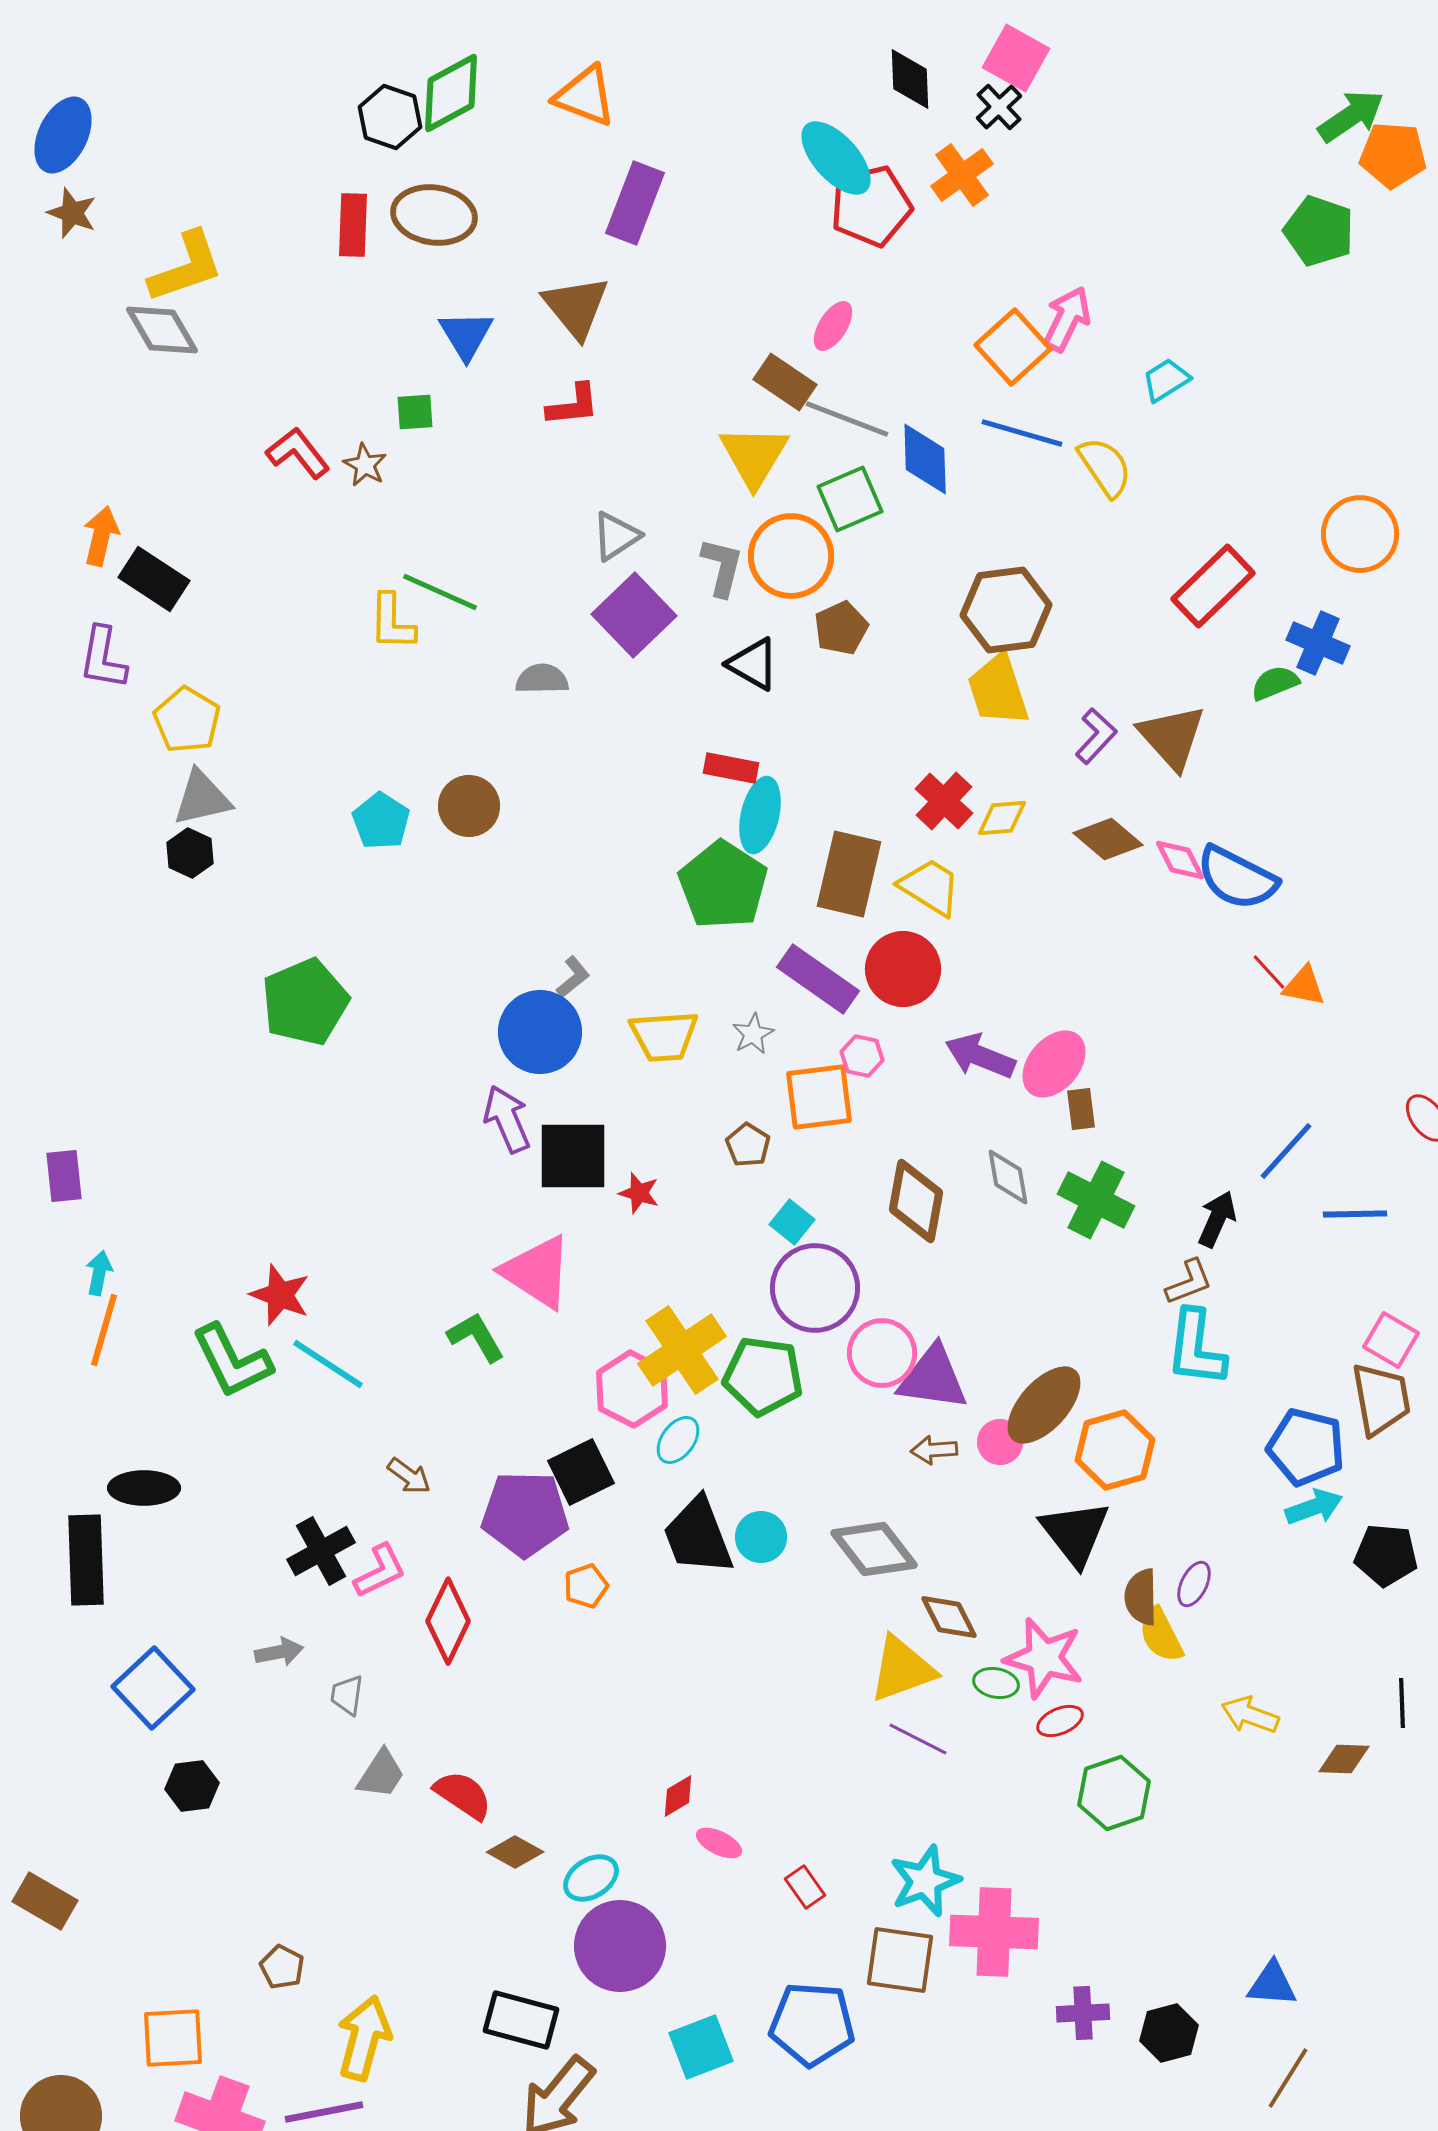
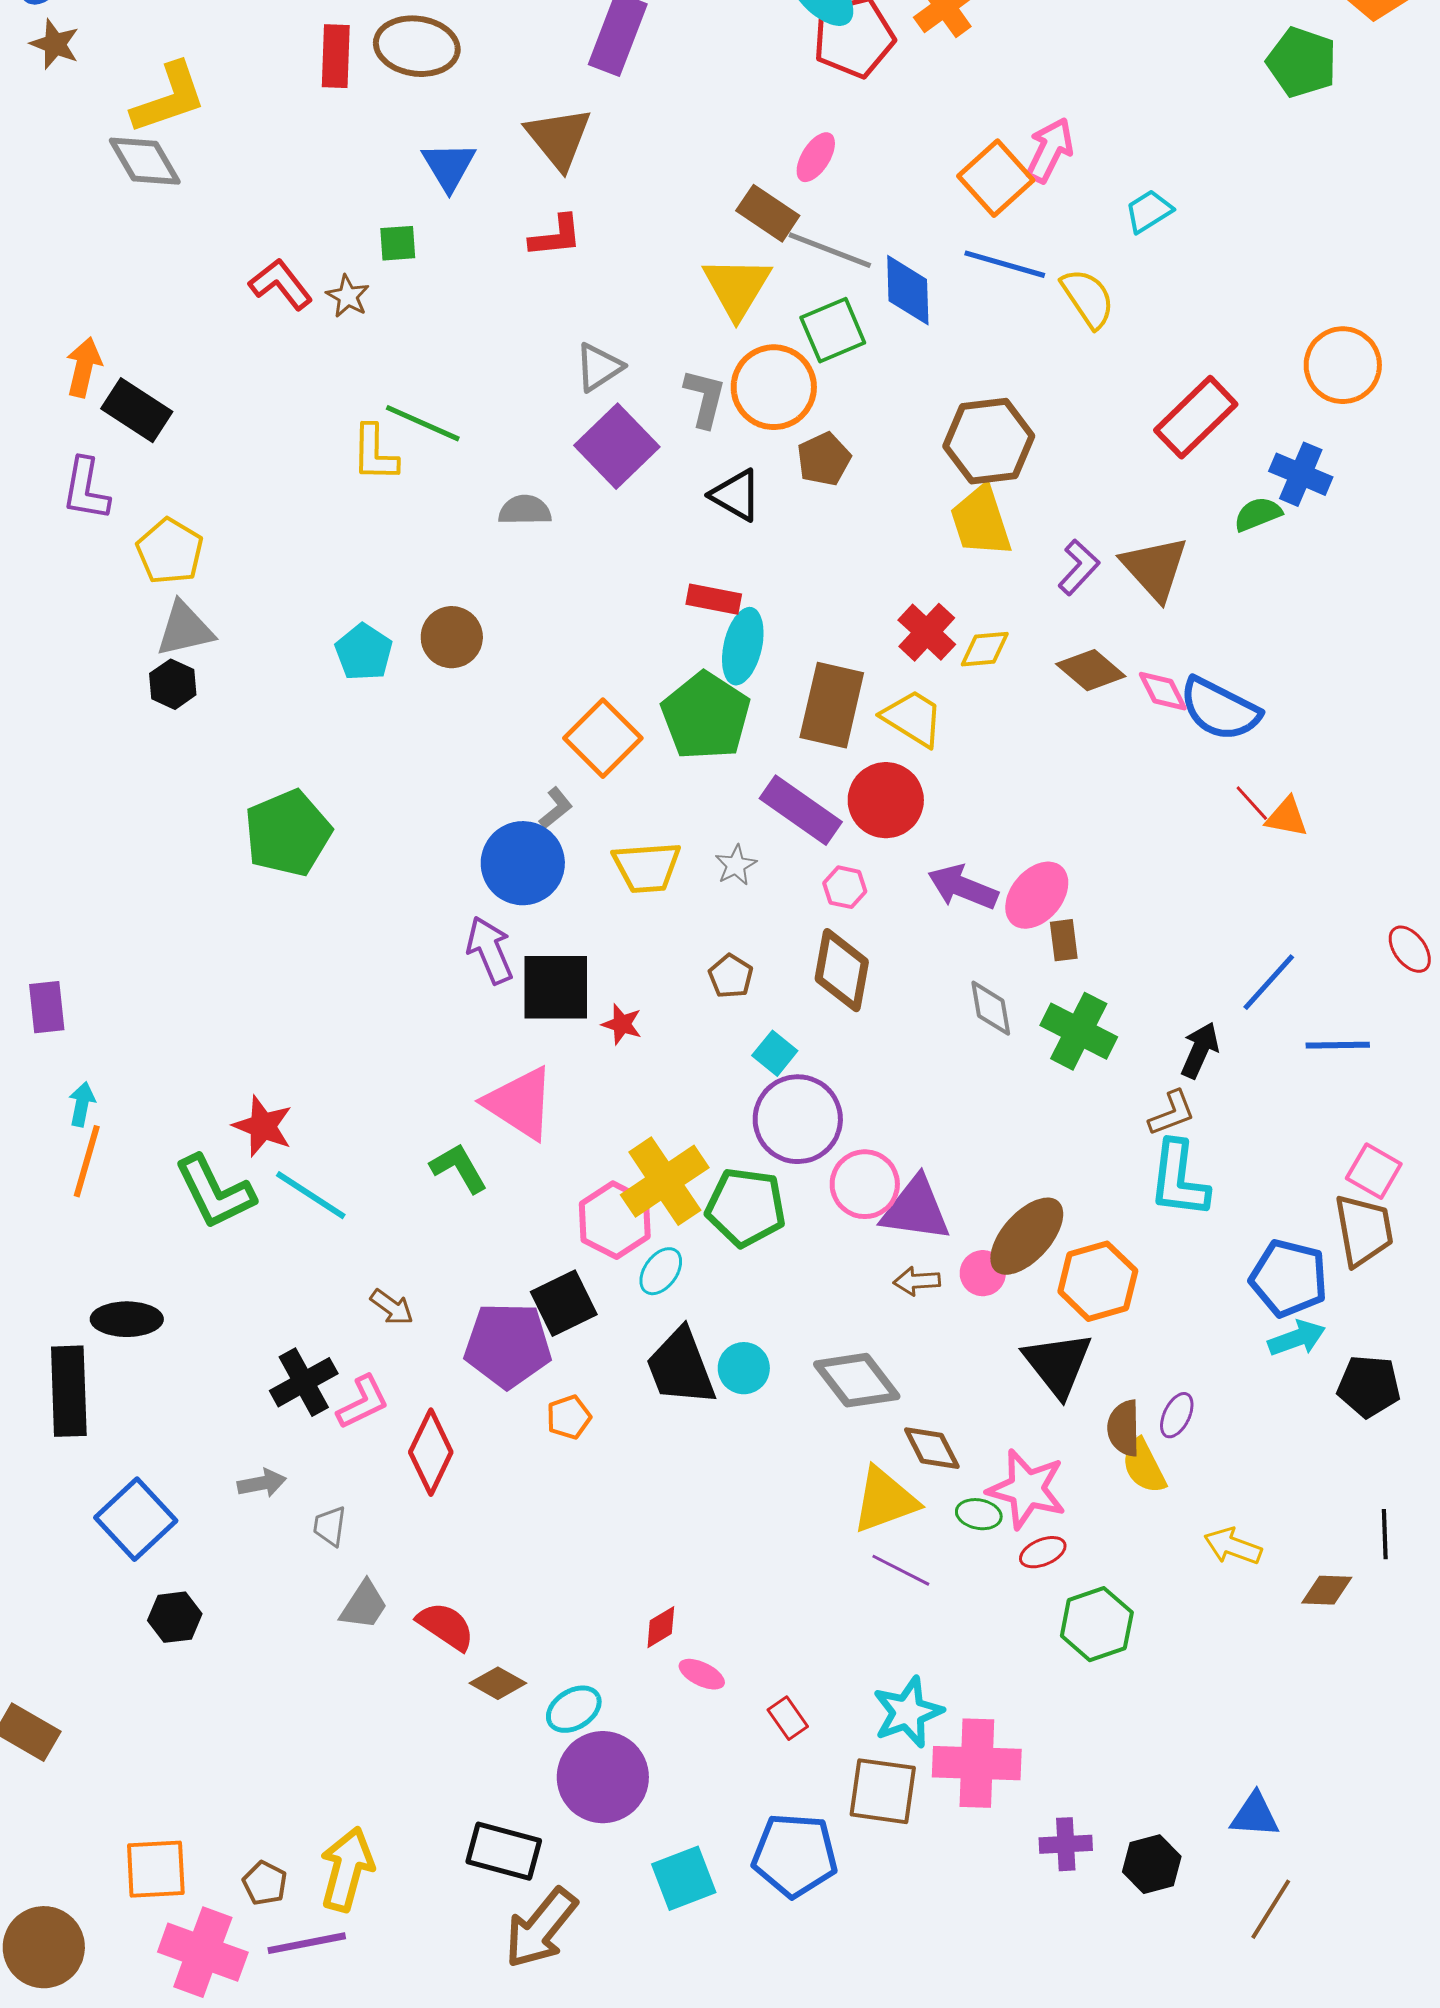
orange square: (819, 1097) -> (603, 738), moved, turned -38
brown diamond: (916, 1201) -> (842, 970), moved
brown pentagon: (282, 1967) -> (265, 1883), moved

